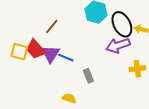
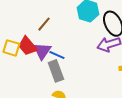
gray rectangle: (88, 76) -> (56, 71), moved, size x1.5

